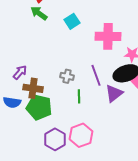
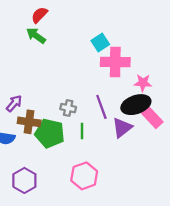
cyan square: (72, 21) -> (100, 43), moved
green pentagon: (39, 107) -> (50, 133), moved
purple hexagon: (55, 139) -> (24, 180), moved

